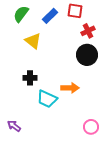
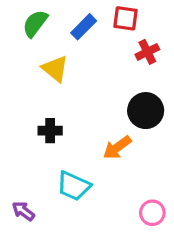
black circle: (87, 55) -> (146, 111), moved
orange arrow: (70, 88) -> (117, 147), turned 144
cyan trapezoid: (47, 99) -> (74, 186), moved

